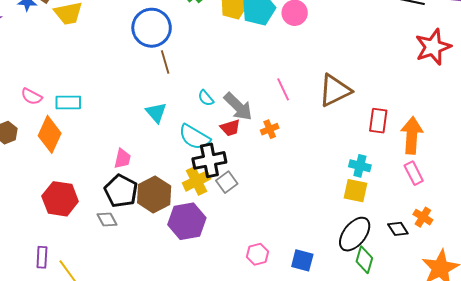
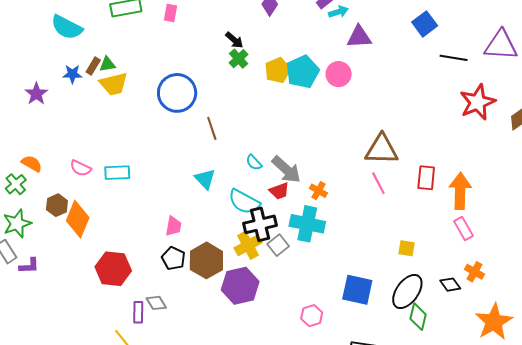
blue circle: (152, 28) -> (177, 93), moved
pink line: (283, 89) -> (378, 183), moved
brown triangle: (335, 90) -> (382, 149), turned 30
orange cross: (270, 129) -> (318, 191), turned -36
orange diamond: (50, 134) -> (78, 219), moved
cyan cross: (360, 166) -> (307, 224), moved, size x1.6
black pentagon: (121, 191) -> (173, 258), size x0.7
yellow square: (356, 191) -> (406, 248), size x0.7
gray diamond: (107, 219) -> (156, 303), moved
purple rectangle: (42, 257) -> (138, 312), moved
blue square: (302, 260) -> (357, 290), moved, size x1.4

